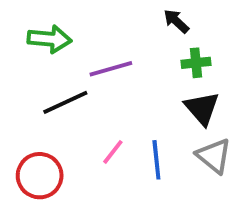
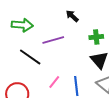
black arrow: (176, 21) -> (72, 16), moved
black line: (65, 102) -> (30, 57), turned 60

